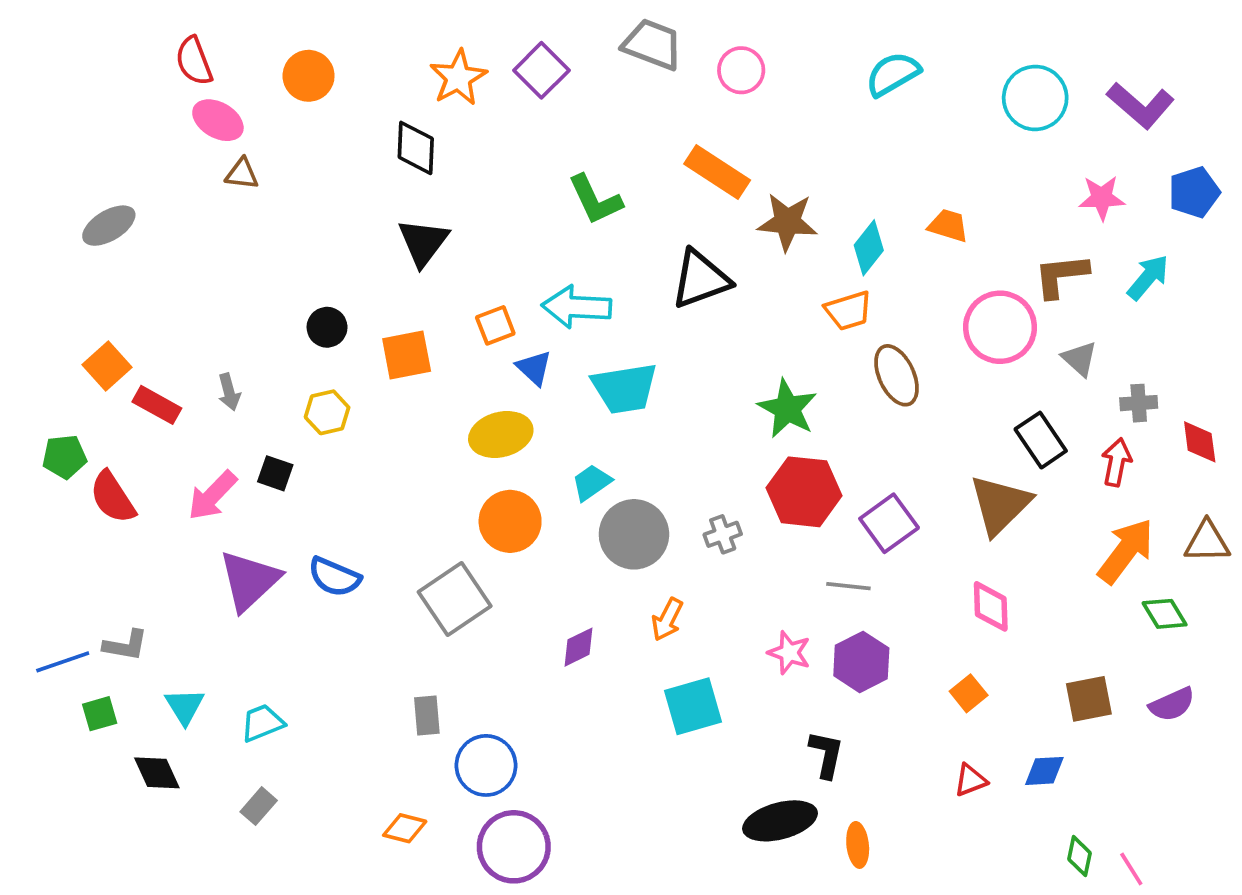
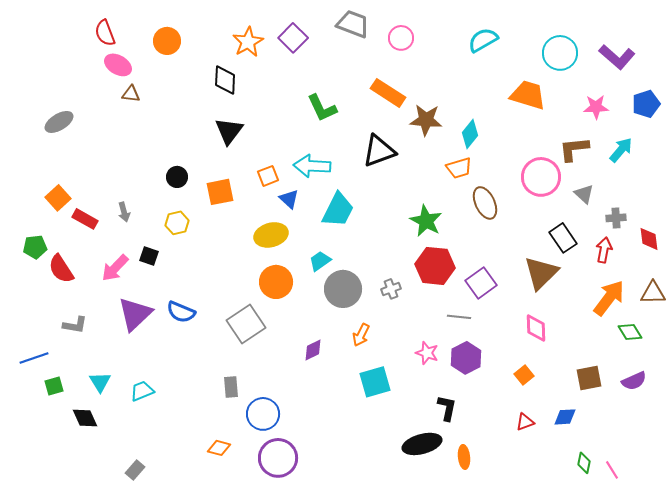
orange trapezoid: (948, 226) -> (528, 95), moved, size x1.6
cyan trapezoid: (625, 388) -> (338, 210), turned -54
gray L-shape: (125, 645) -> (75, 325), moved
gray rectangle: (259, 806) -> (135, 470), moved

